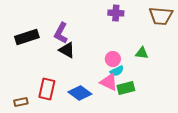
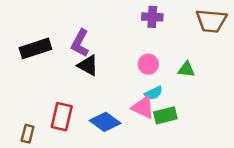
pink circle: (113, 59) -> (148, 64), moved
brown rectangle: (21, 102) -> (28, 134), turned -64

